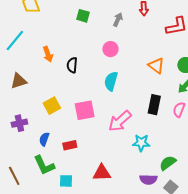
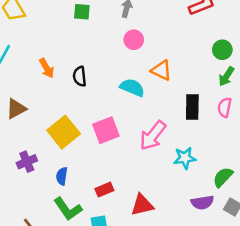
pink circle: (110, 49) -> (134, 40), moved
orange triangle: (156, 66) -> (161, 70), moved
cyan semicircle: (111, 81) -> (132, 88), turned 108
yellow square: (52, 106) -> (64, 132), size x1.4
red rectangle: (70, 145) -> (104, 190), moved

